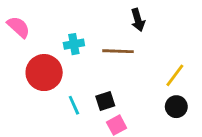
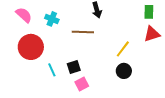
pink semicircle: (18, 27) -> (24, 15), moved
cyan cross: (74, 44) -> (52, 19), moved, turned 32

